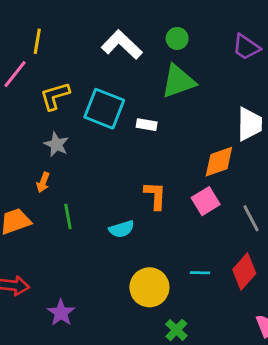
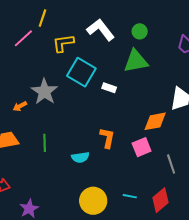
yellow L-shape: (55, 96) -> (63, 43), moved
gray star: (56, 144) -> (44, 92), size x1.5
orange arrow: (43, 182) -> (20, 106), moved, turned 32

